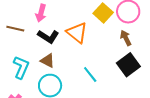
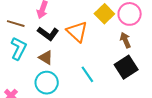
cyan L-shape: (21, 67) -> (19, 48), moved

